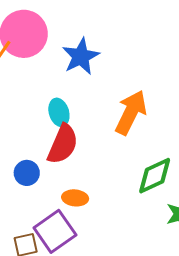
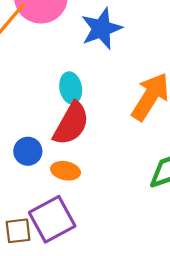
orange ellipse: (75, 198) -> (66, 171), moved

